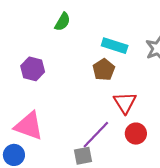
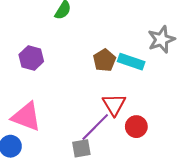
cyan rectangle: (115, 46) -> (131, 62), moved
red triangle: (125, 103) -> (114, 105), moved

